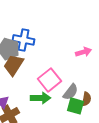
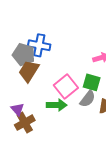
green square: (76, 106) -> (92, 82), moved

